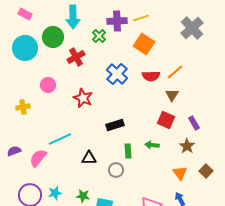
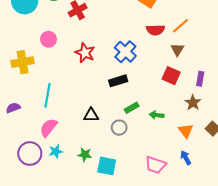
blue cross: (117, 74) -> (125, 52), moved
yellow cross: (23, 107) -> (23, 62), size x1.5
purple rectangle: (194, 123) -> (200, 79), turned 40
cyan line: (60, 139) -> (47, 95), moved, turned -55
green arrow: (152, 145) -> (157, 115), moved
green rectangle: (128, 151) -> (132, 108), turned 64
pink semicircle: (38, 158) -> (49, 128), moved

